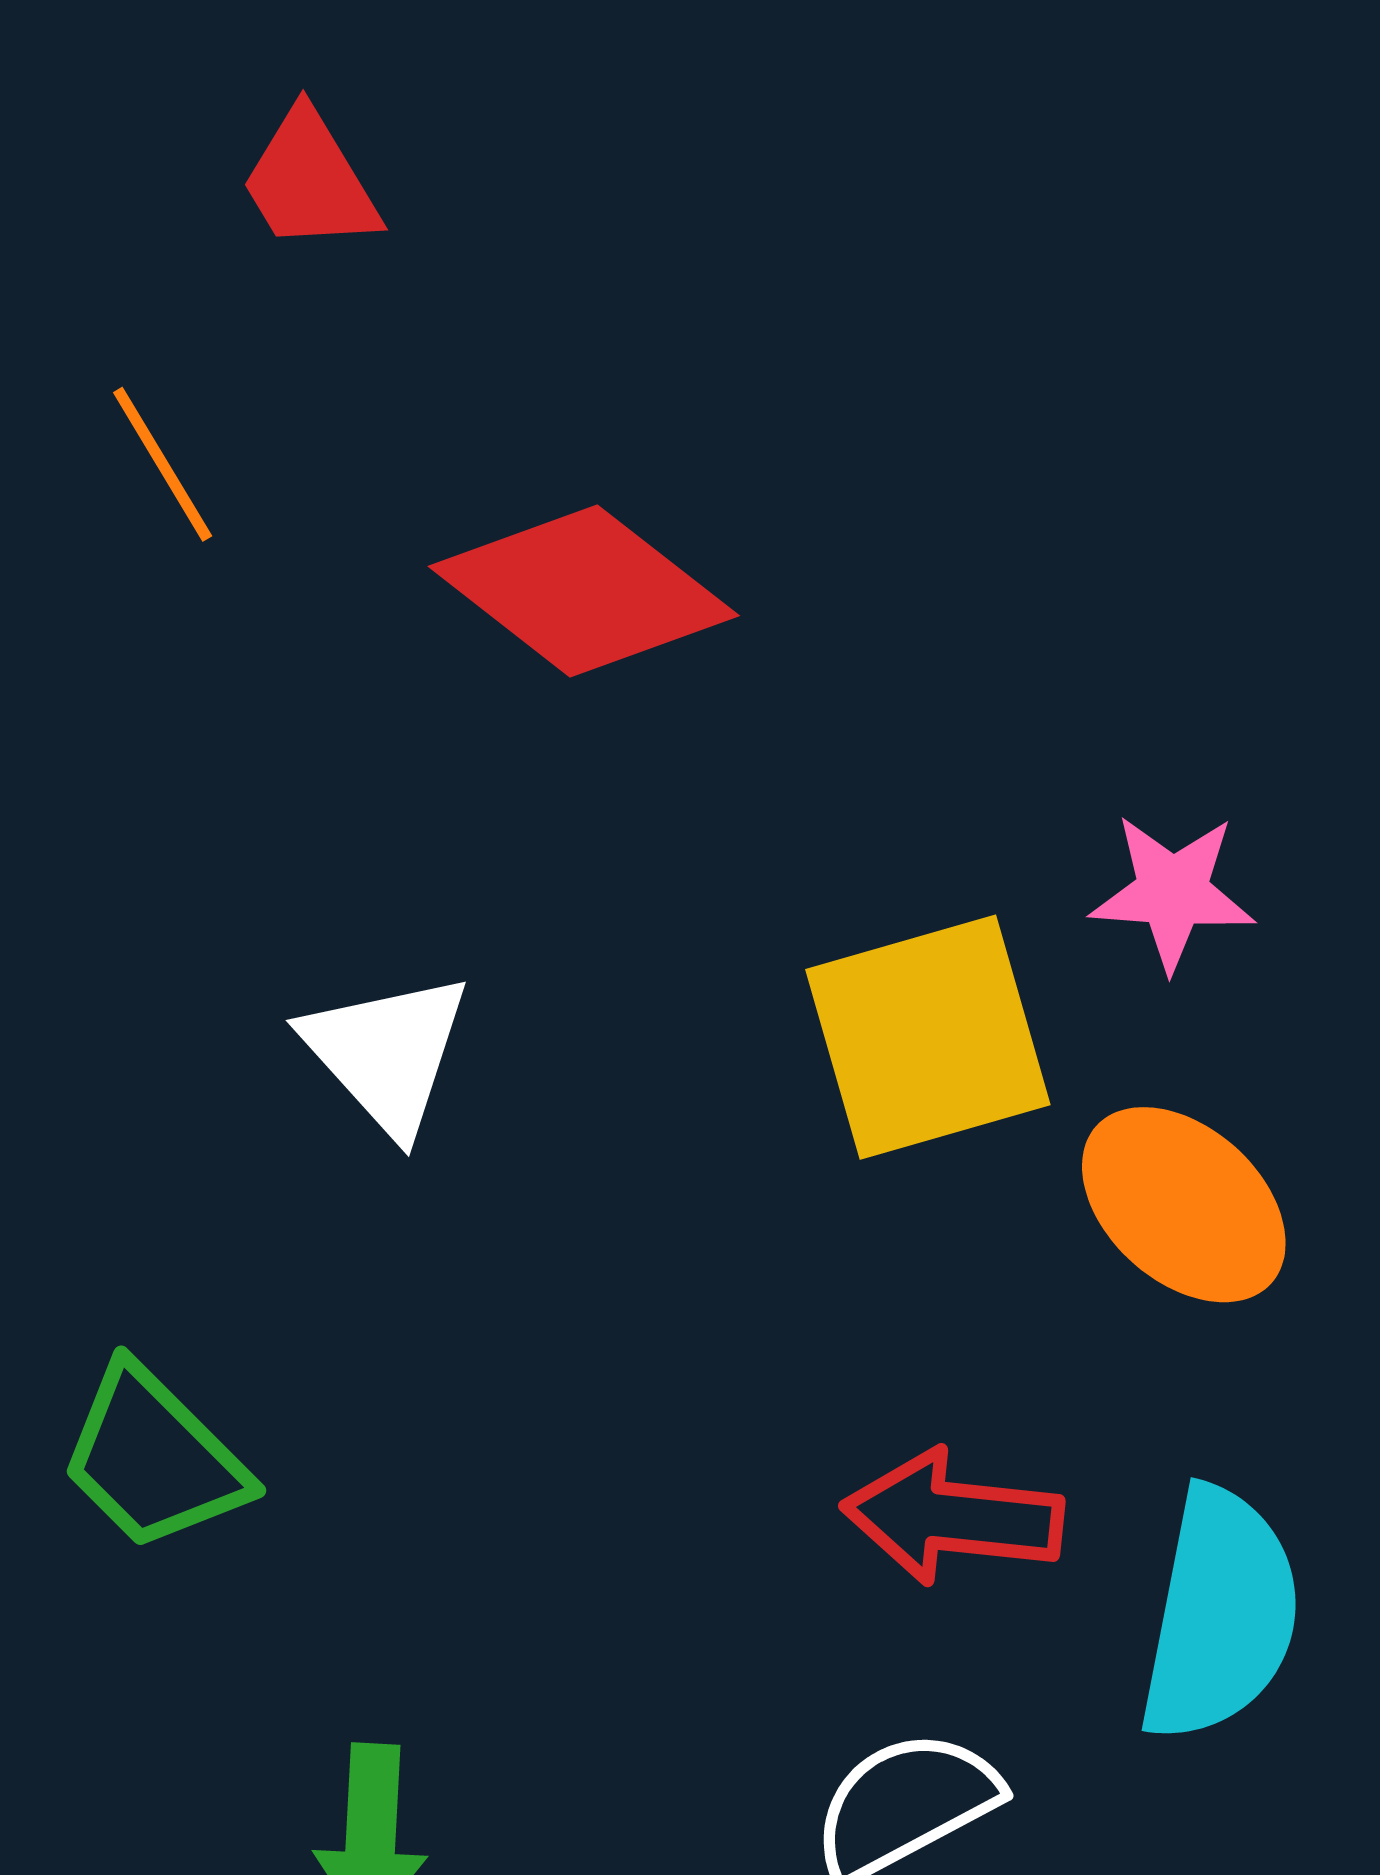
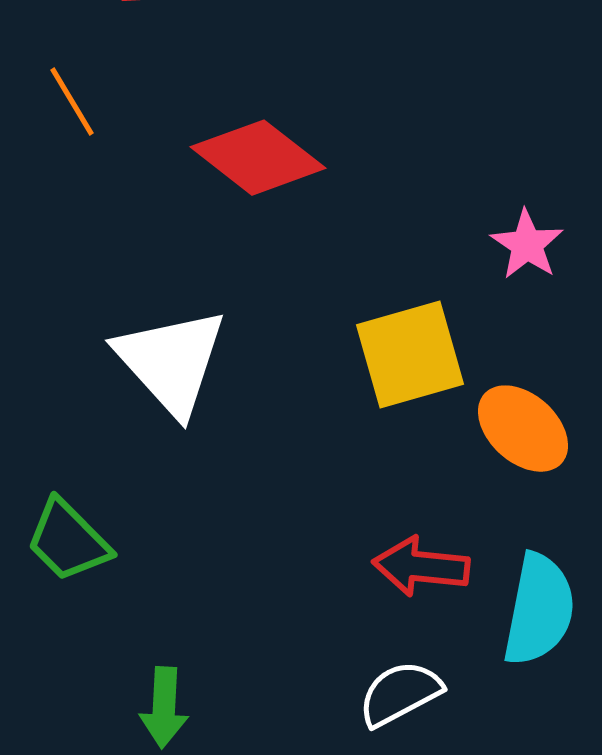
pink star: (1172, 892) -> (527, 245), moved, turned 30
white triangle: (387, 1053) -> (171, 362), size x1.5

